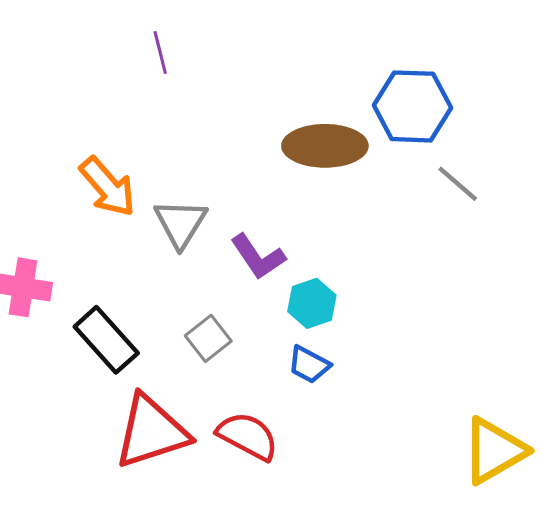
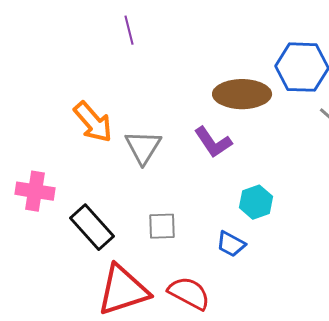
purple L-shape: (258, 257) -> (213, 142), moved
cyan hexagon: (312, 303) -> (256, 202), moved
gray square: (208, 338) -> (162, 226), turned 36

